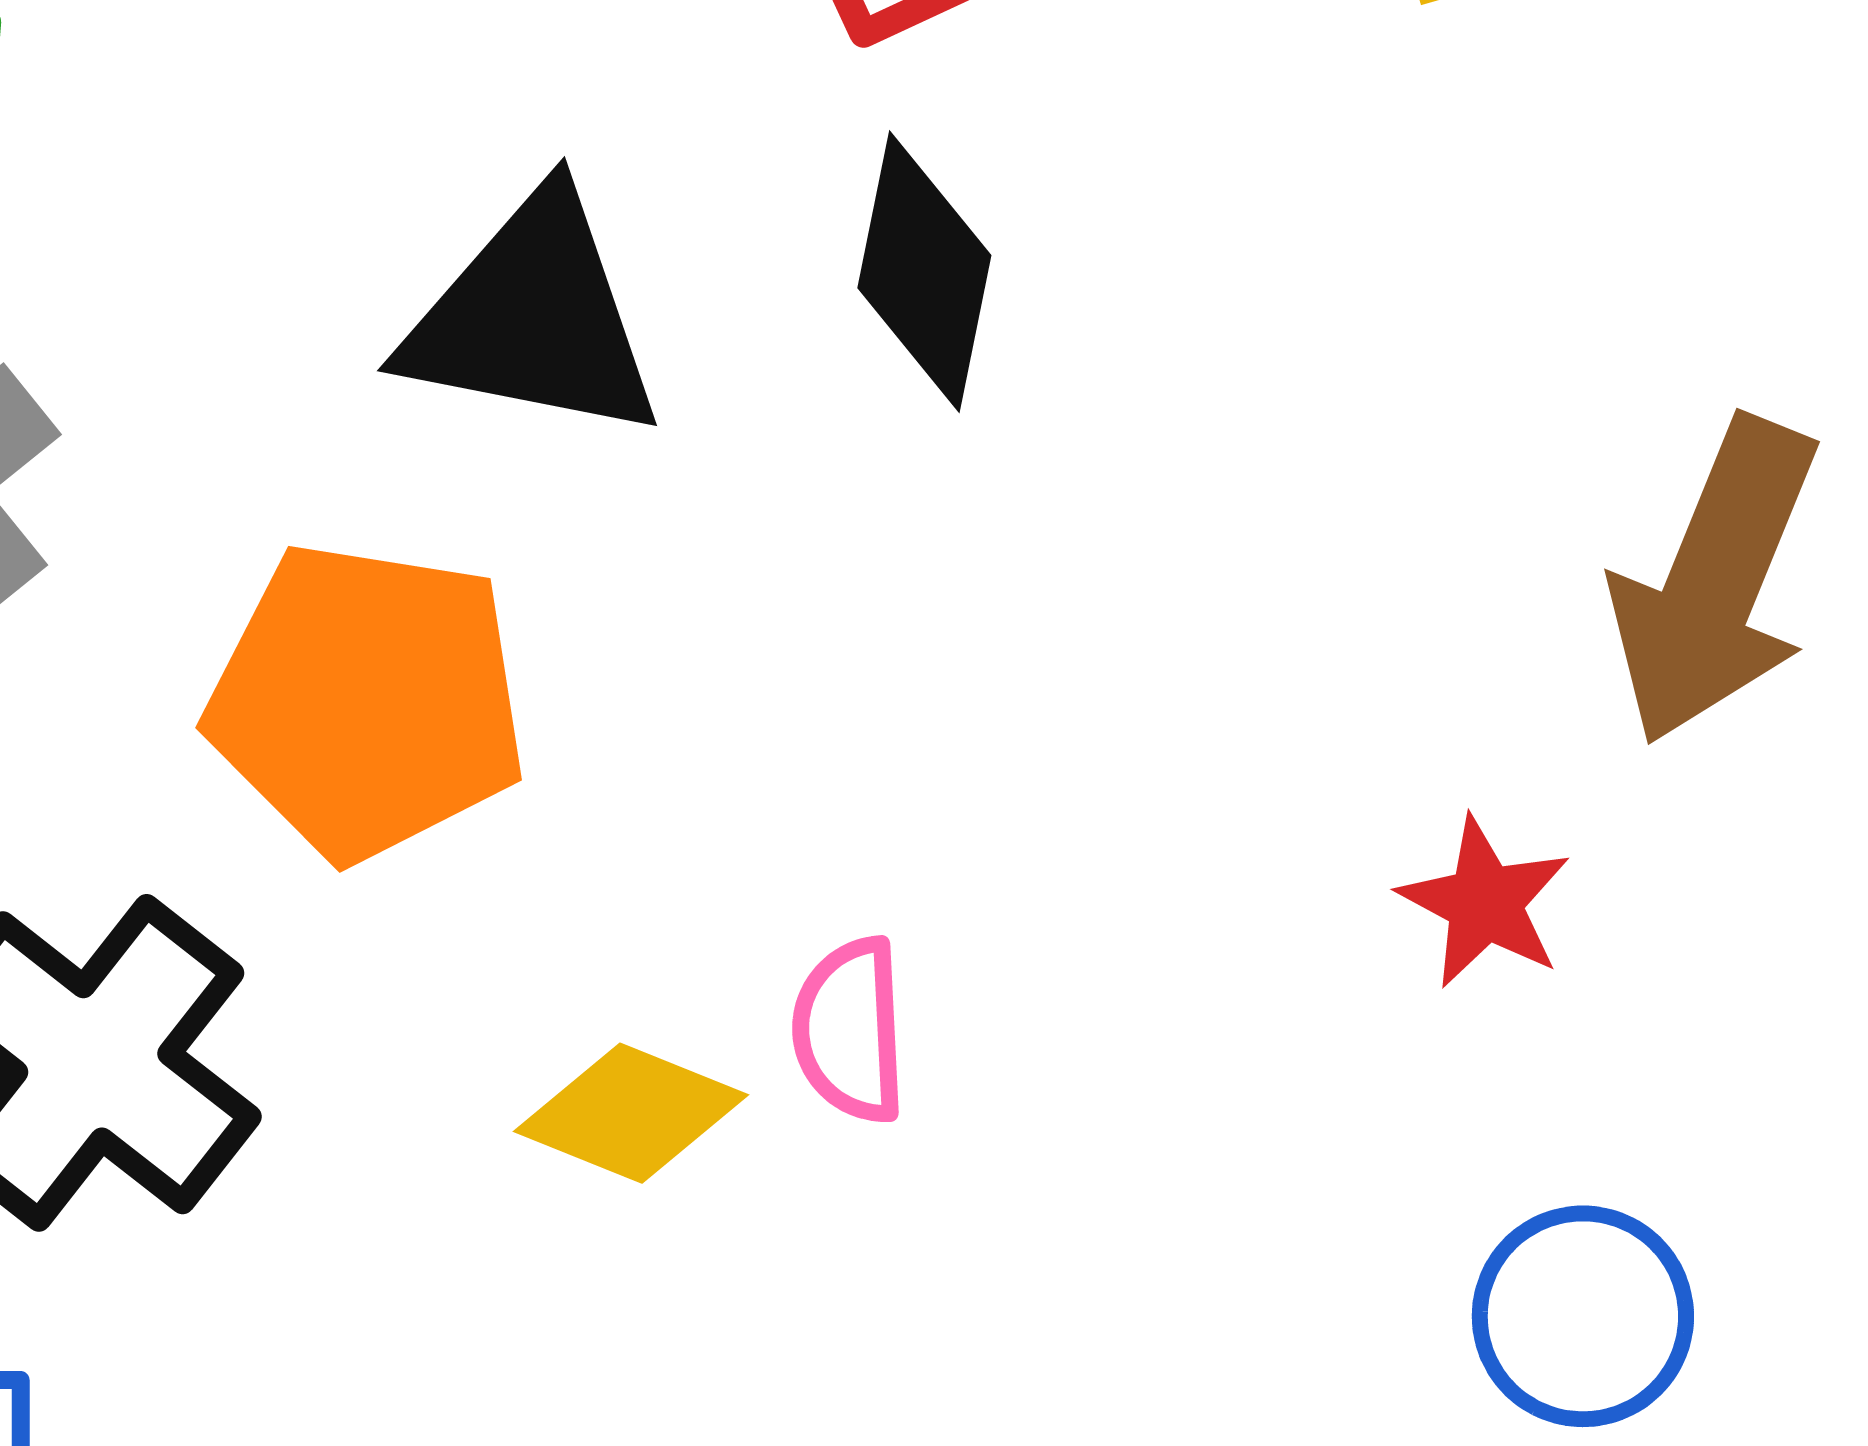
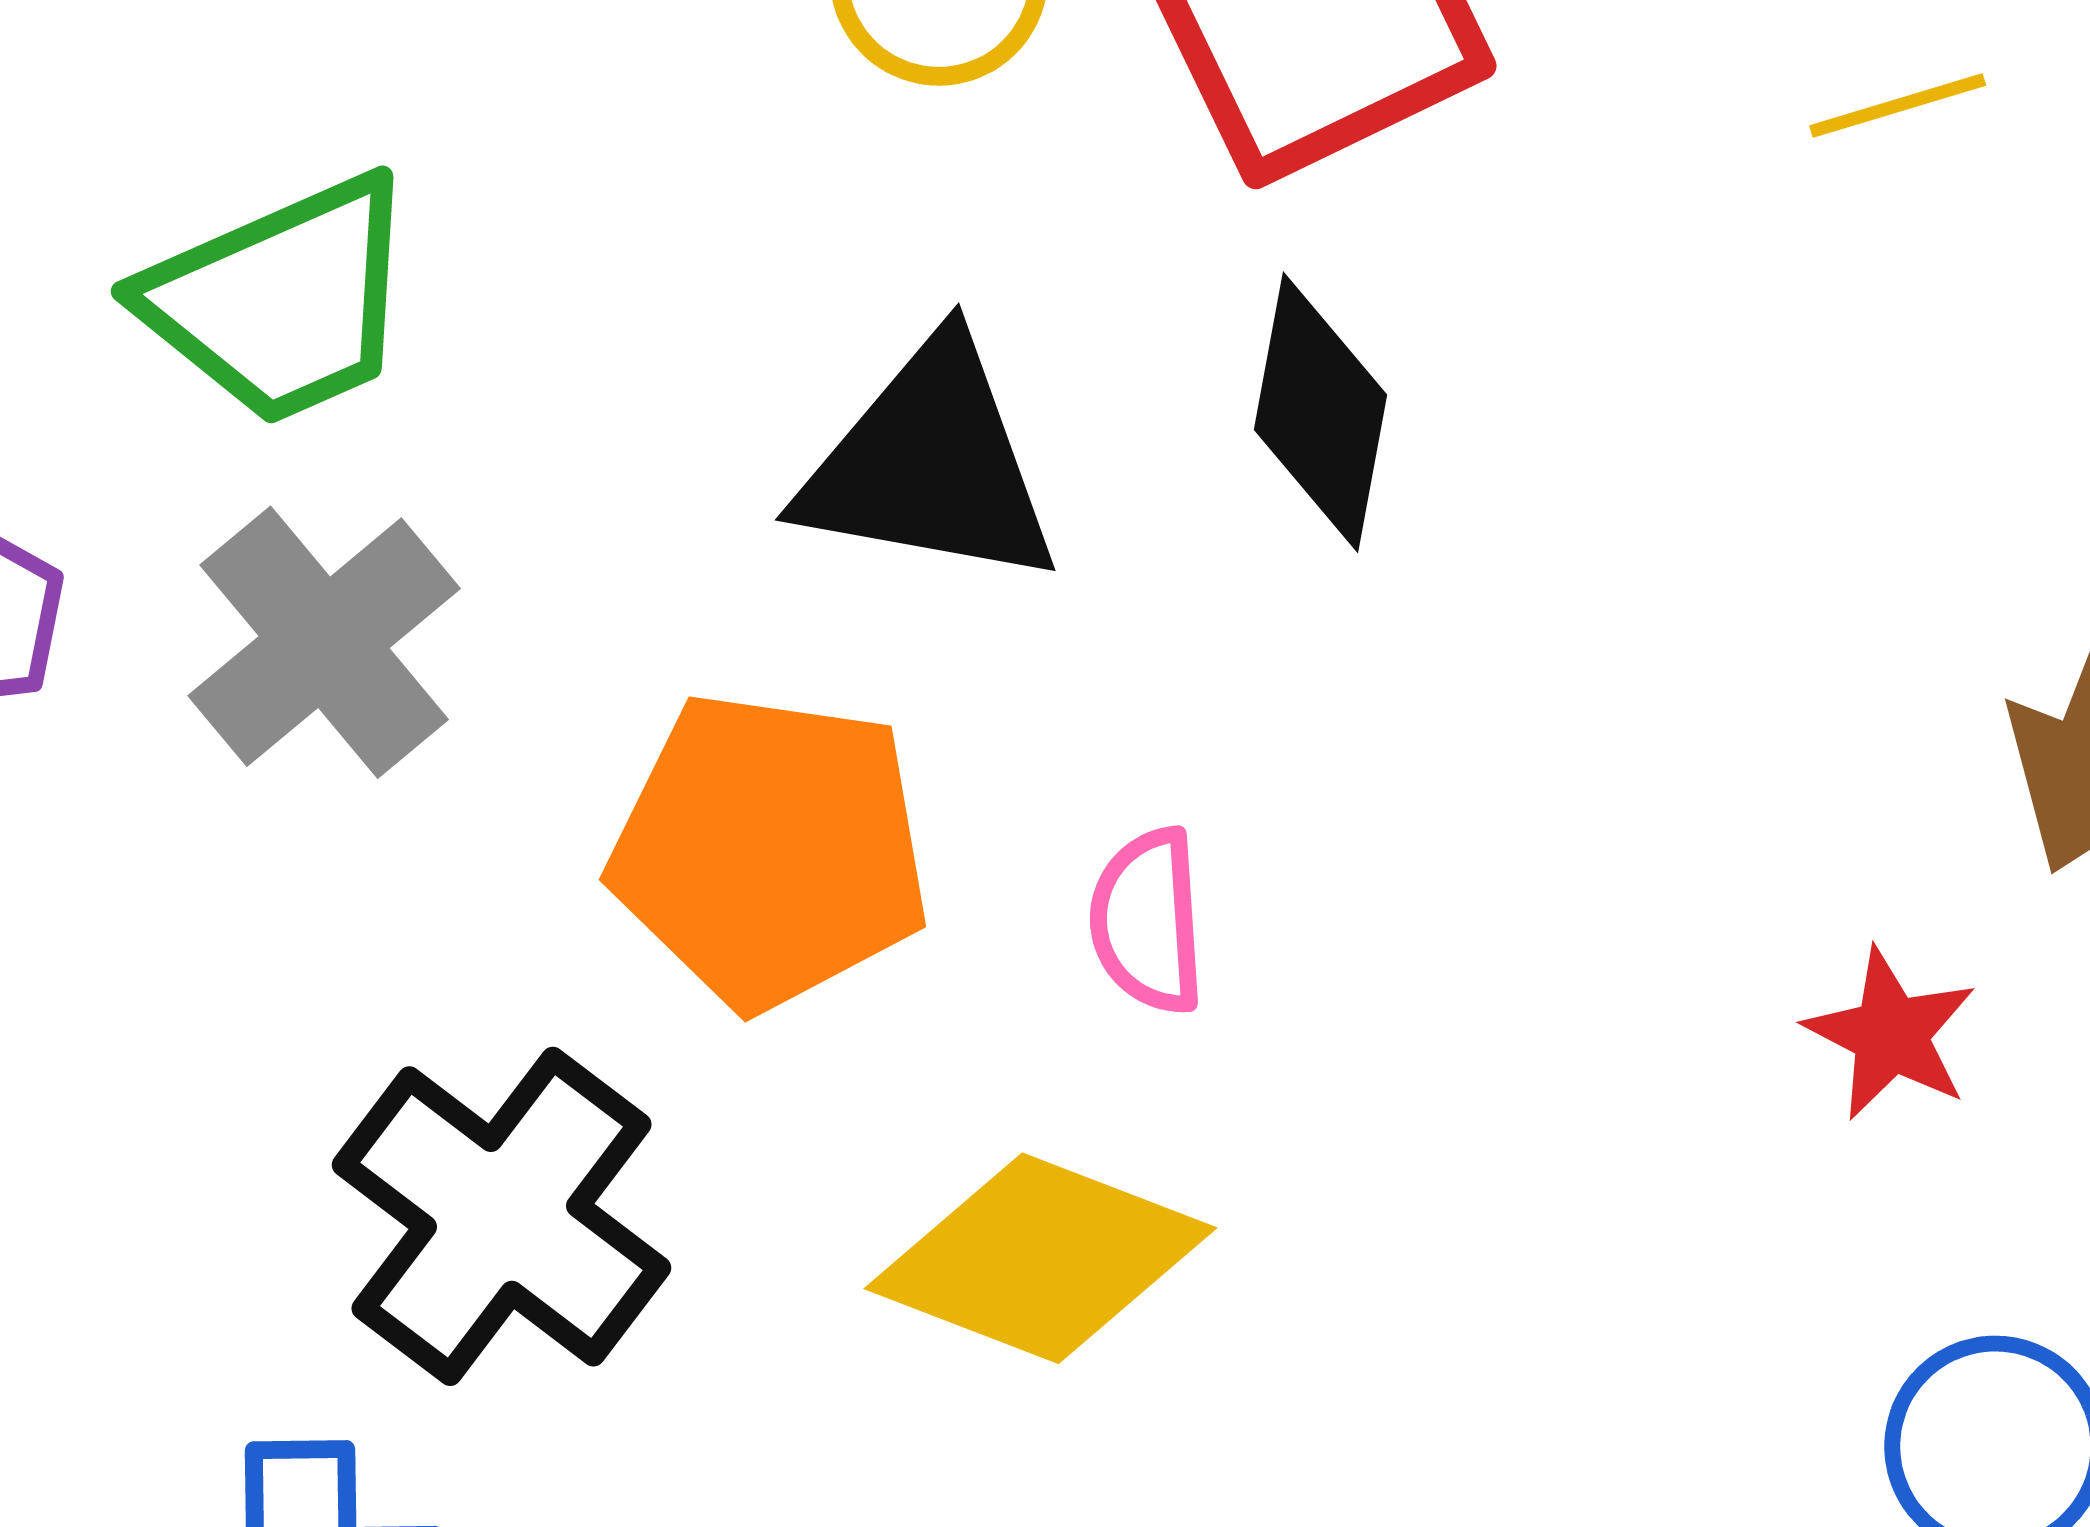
pink semicircle: (850, 1030) -> (1148, 921), moved
yellow diamond: (631, 1113) -> (1040, 1258), size x1.5

